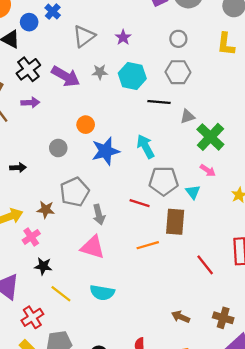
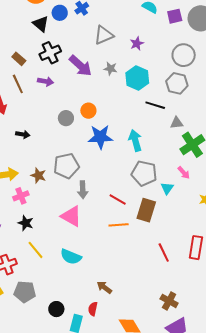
gray circle: (178, 39) -> (184, 55), size x1.5
gray circle: (58, 148) -> (66, 118), moved
red line: (140, 203) -> (118, 199), moved
brown arrow: (181, 317) -> (104, 287), moved

